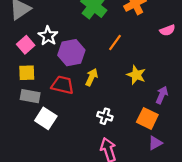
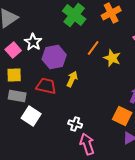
yellow star: (136, 75) -> (112, 58), moved
white cross: (105, 116) -> (75, 124), moved

